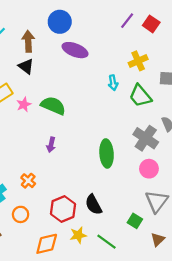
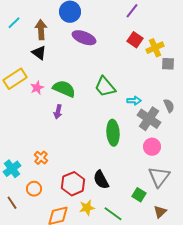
red square: (151, 24) -> (135, 40), moved
yellow cross: (138, 61) -> (155, 48), moved
cyan arrow: (113, 83) -> (134, 101), moved, turned -80
green trapezoid: (140, 96) -> (105, 87), moved
purple arrow: (51, 145) -> (58, 112), moved

